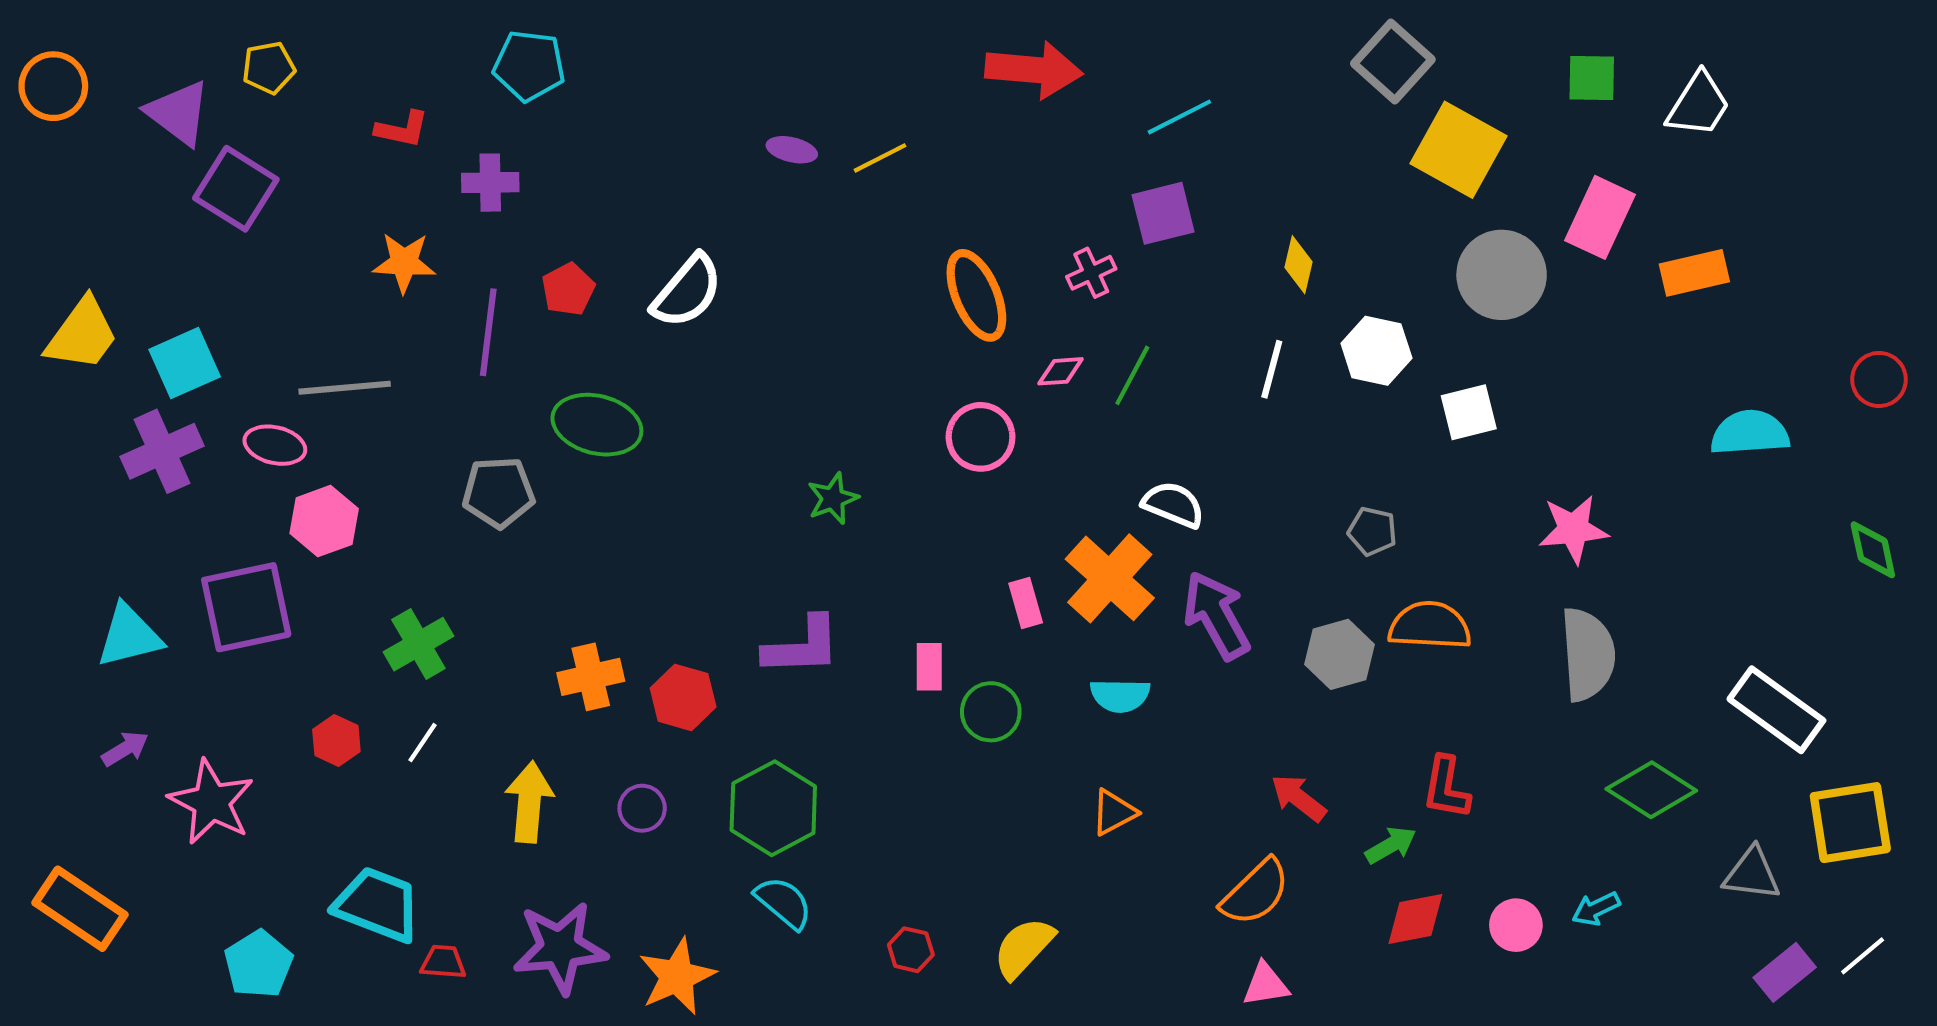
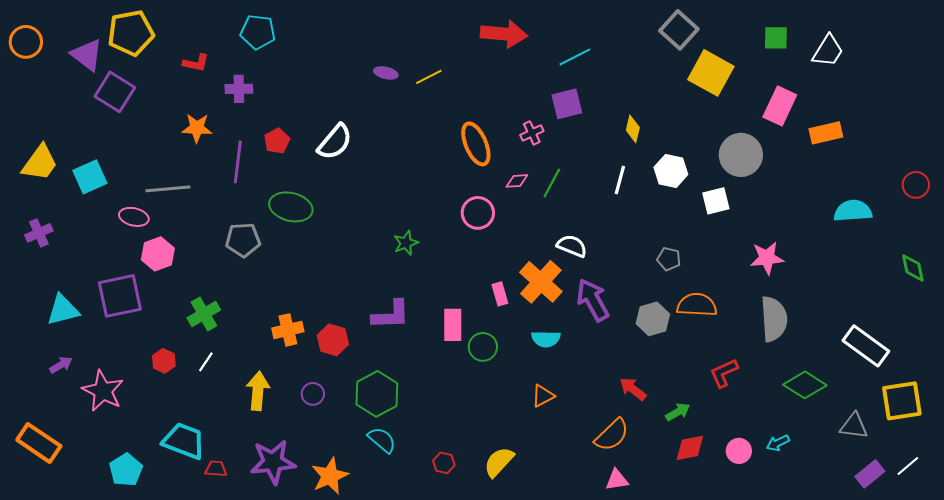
yellow pentagon: (269, 68) -> (131, 33), size x1.8
gray circle: (1502, 275) -> (741, 155), moved
purple cross: (162, 451) -> (39, 233), moved, size x0.7
pink rectangle: (929, 667) -> (453, 325), size x1.4
red L-shape: (1446, 788) -> (724, 373), moved, turned 56

